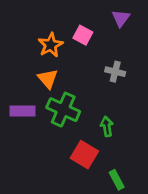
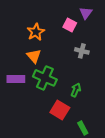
pink square: (83, 35) -> (70, 25), moved
green arrow: (107, 126) -> (76, 90), turned 32

